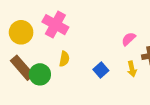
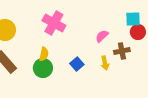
pink cross: (55, 25) -> (54, 23), moved
green circle: (40, 74) -> (43, 68), moved

